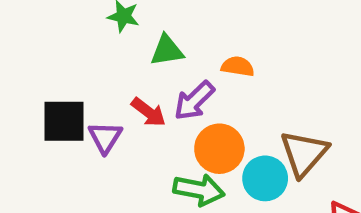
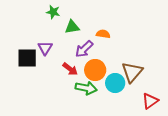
red arrow: (149, 112) -> (70, 69), moved
purple triangle: (105, 137) -> (45, 48), moved

